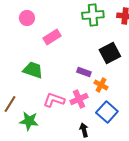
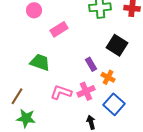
black square: (110, 53) -> (117, 45), turned -30
purple rectangle: (84, 72) -> (91, 64), turned 40
green star: (29, 121) -> (26, 118), moved

